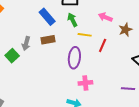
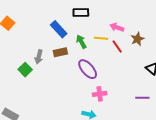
green arrow: (72, 20) -> (81, 42), moved
yellow line: (85, 35) -> (101, 38), moved
red line: (103, 45) -> (117, 46), moved, turned -56
purple ellipse: (74, 58) -> (88, 69), turned -45

